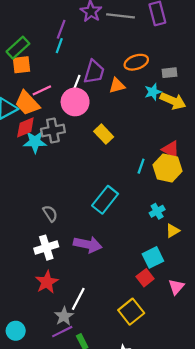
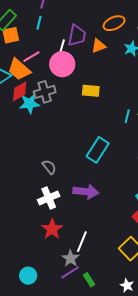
cyan line: (59, 46) -> (39, 23), moved
yellow rectangle: (104, 134) -> (91, 91), turned -36

